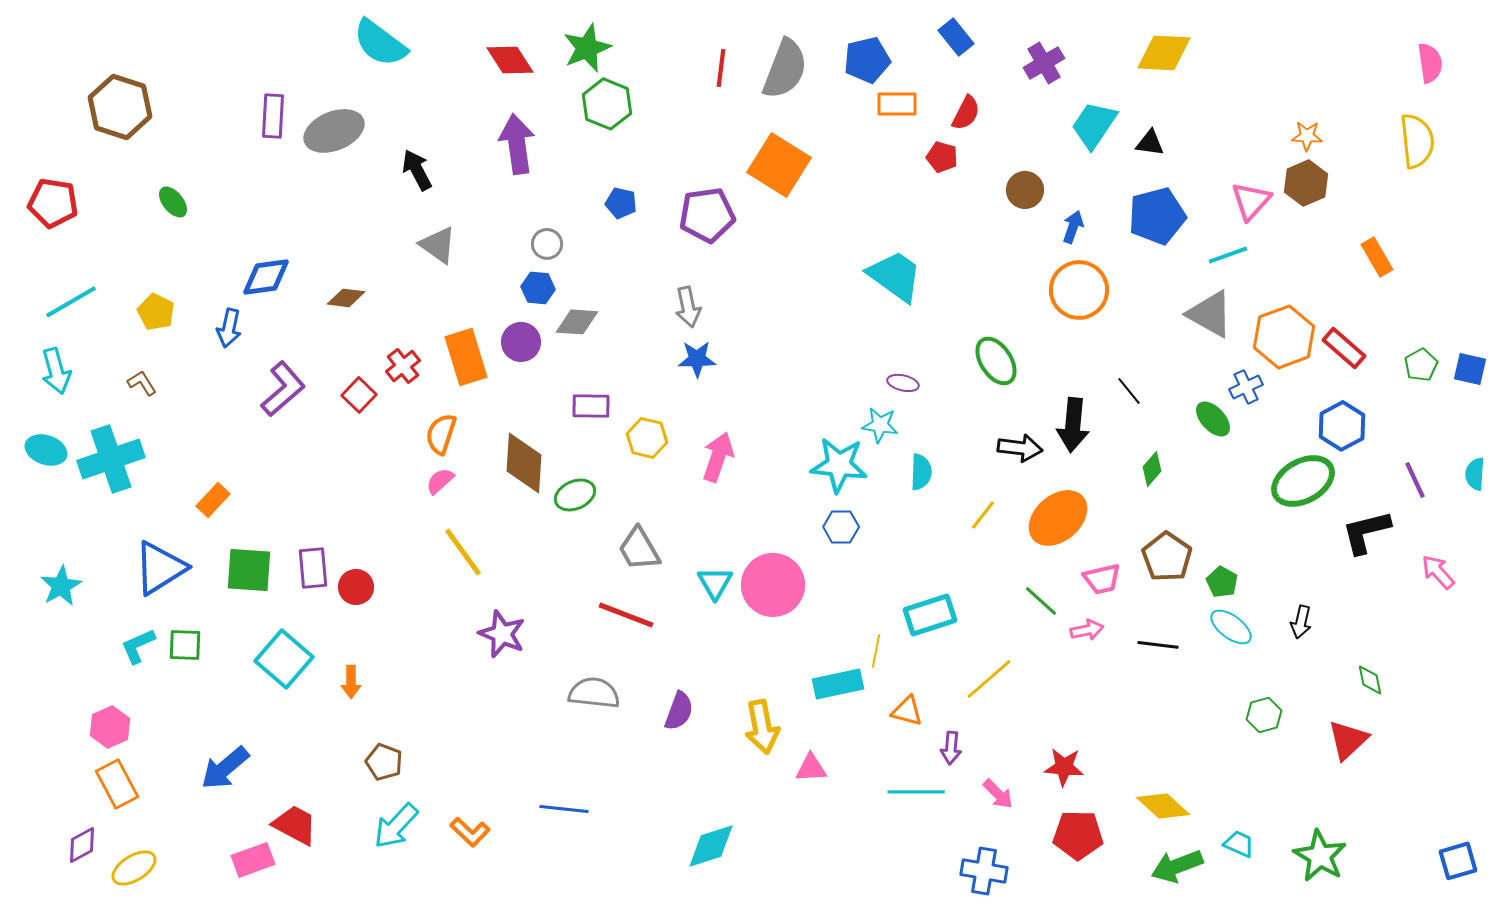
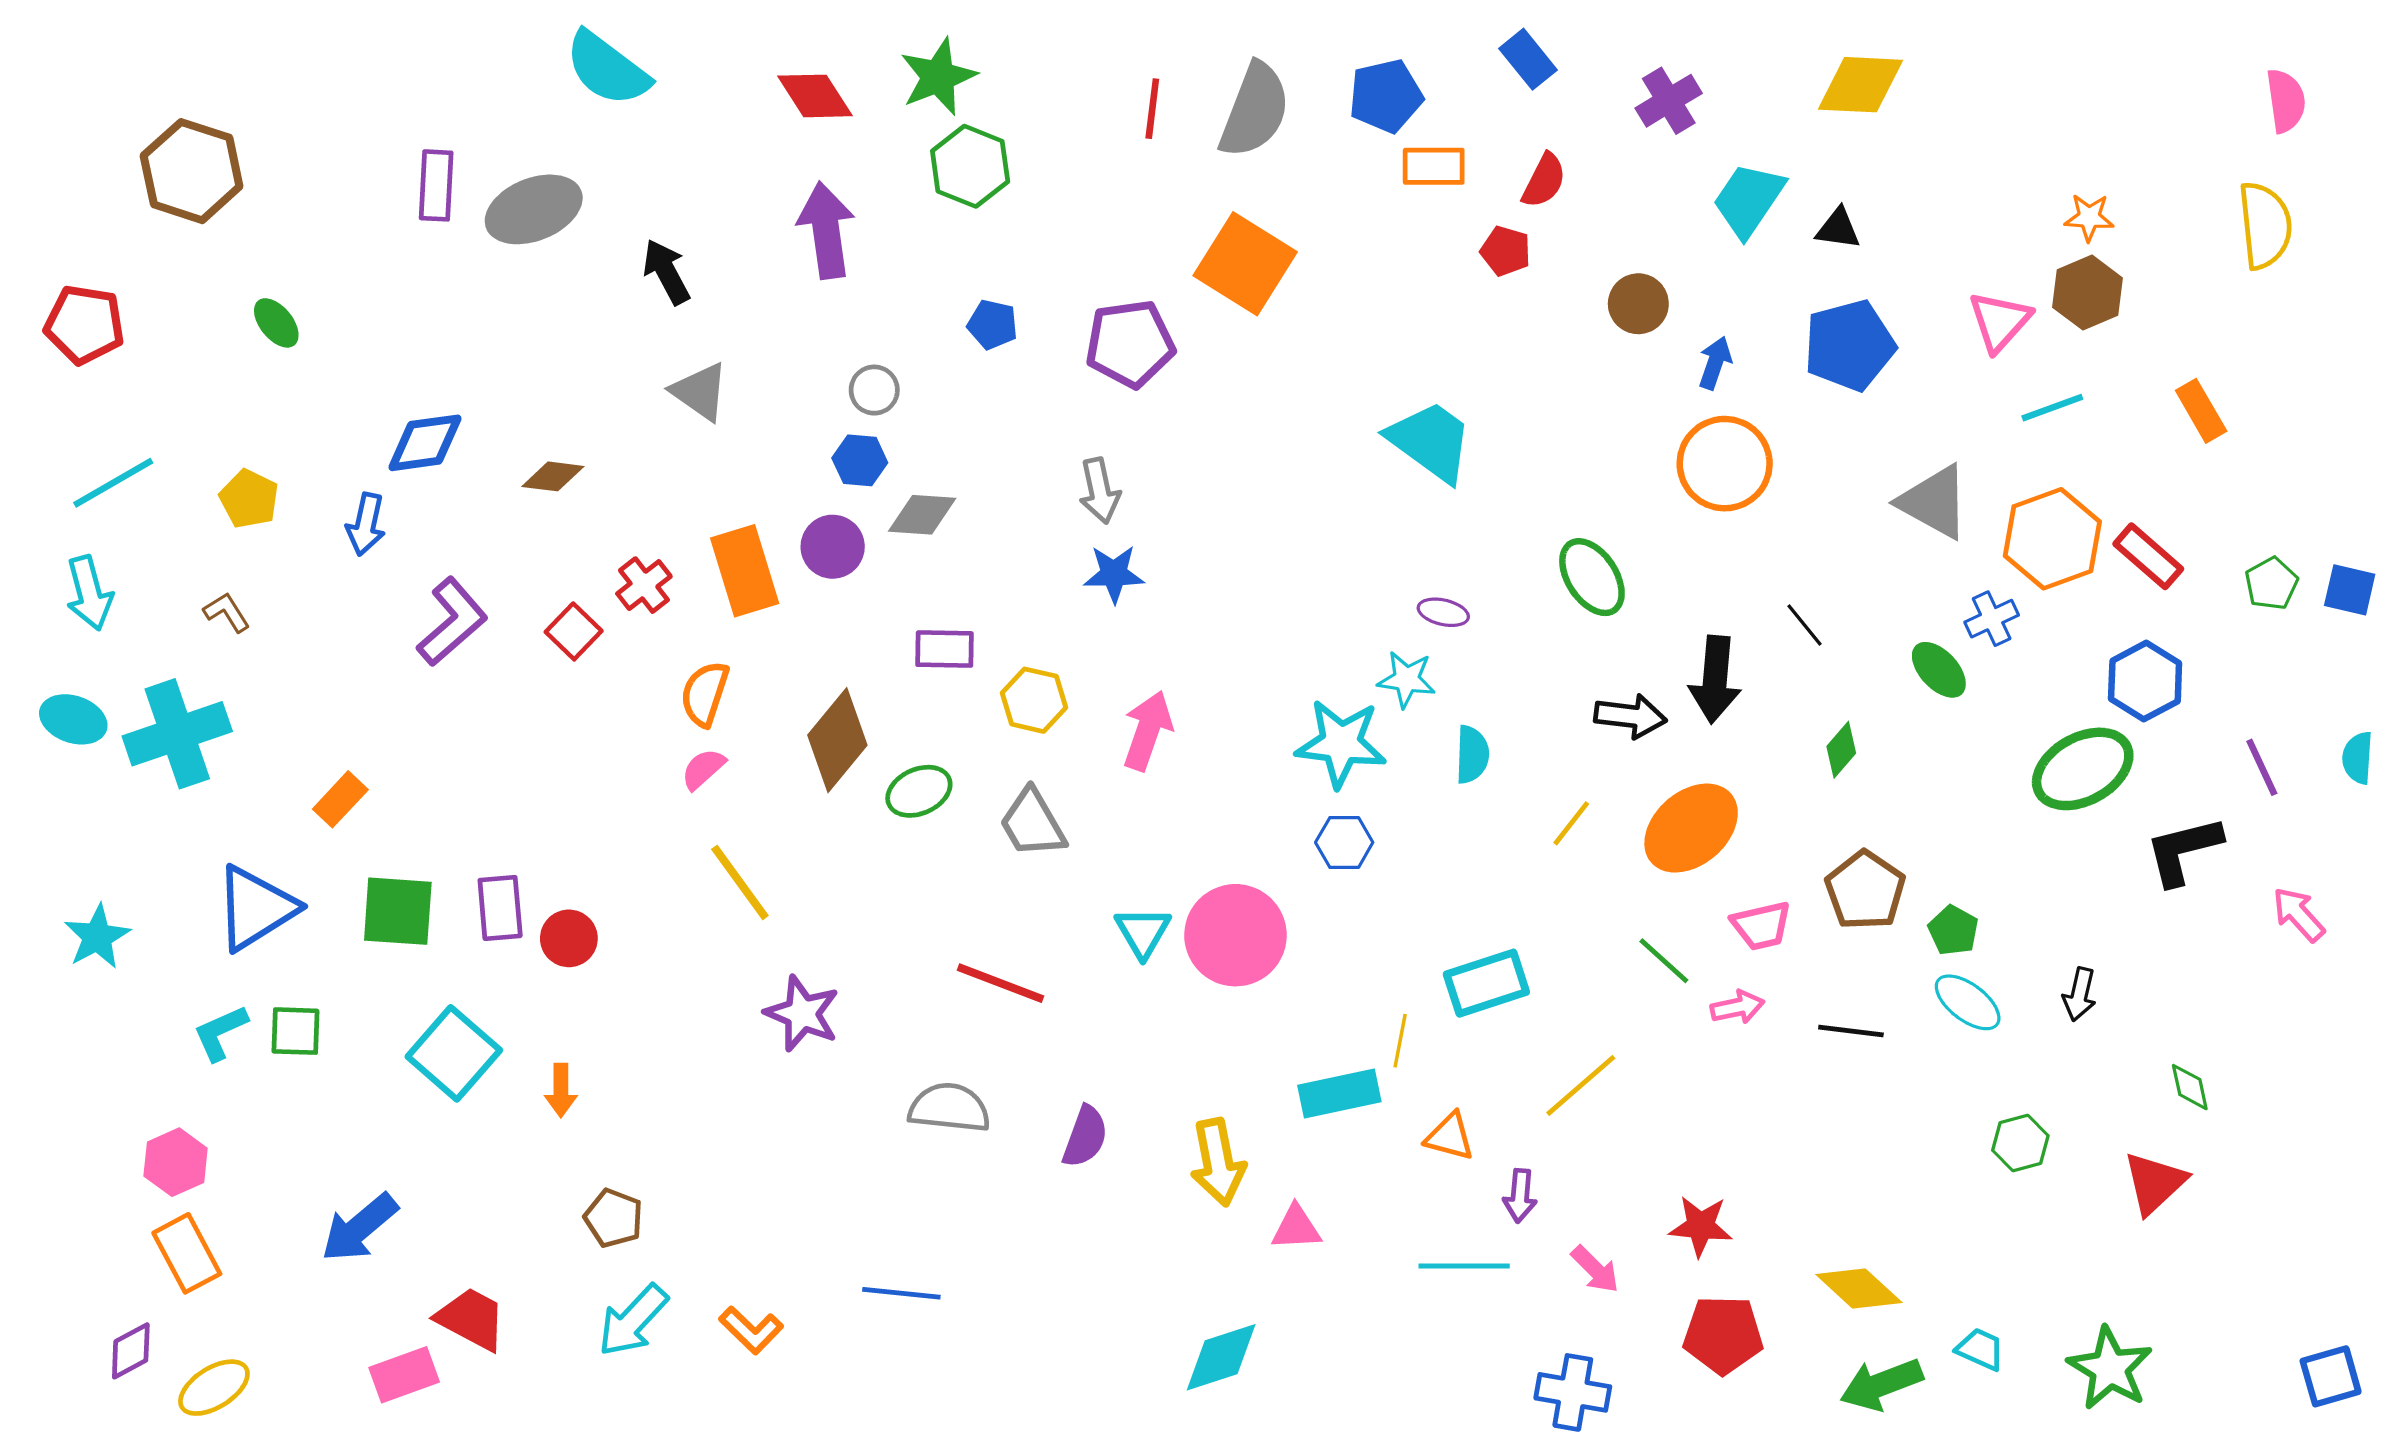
cyan line: (1228, 255) -> (2052, 408), moved
brown diamond: (524, 463) -> (837, 740), turned 36
gray trapezoid: (639, 549) -> (1032, 823), moved
cyan diamond: (711, 846) -> (1221, 1357), moved

